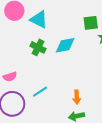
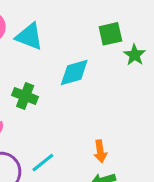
green cross: (38, 47) -> (25, 96), moved
cyan line: (40, 92) -> (43, 163), moved

